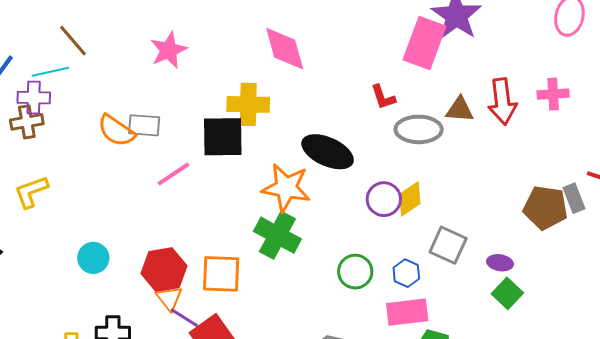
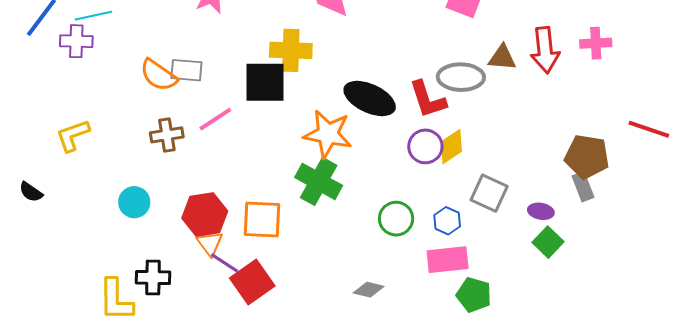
red L-shape: (383, 97) -> (428, 99), moved, size x1.5
brown cross: (27, 122) -> (167, 135), moved
gray rectangle: (574, 198) -> (583, 187), moved

